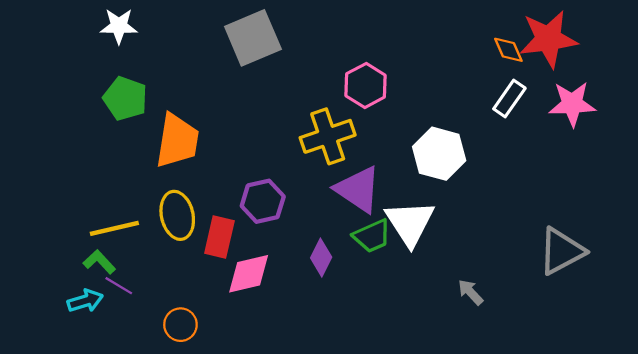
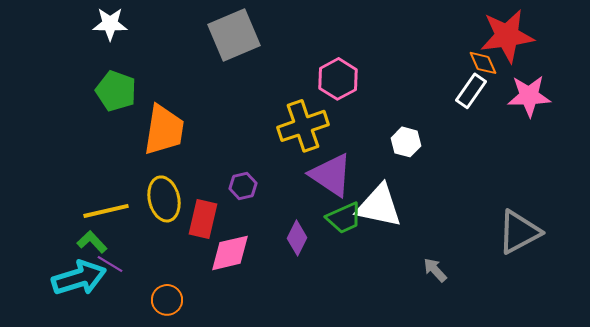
orange diamond: (508, 50) -> (483, 63), moved
white hexagon: (439, 154) -> (406, 142), size x0.6
purple hexagon: (263, 201) -> (243, 186), size x0.7
white triangle: (410, 223) -> (379, 206), turned -45
cyan arrow: (85, 301) -> (79, 278), size x1.6

